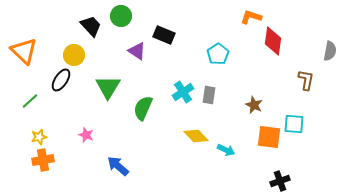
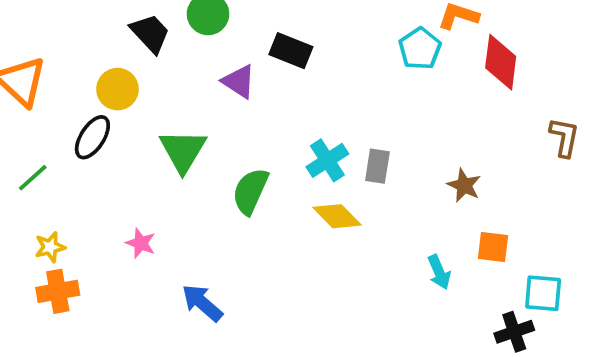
cyan pentagon: (218, 54) -> (420, 49), moved
cyan square: (294, 124) -> (543, 293), moved
yellow diamond: (196, 136) -> (337, 216), moved
orange square: (269, 137) -> (493, 247), size x0.7
cyan arrow: (226, 150) -> (439, 272), moved, turned 42

